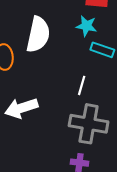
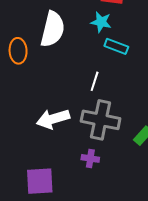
white arrow: (21, 108) -> (53, 119), moved

